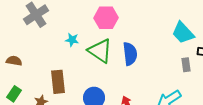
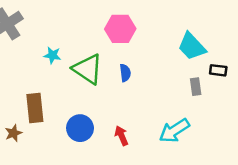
pink hexagon: (106, 18) -> (120, 29), moved
blue semicircle: (130, 54) -> (125, 73), size x0.6

